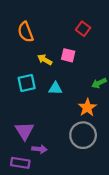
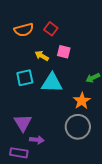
red square: (83, 29) -> (51, 29), moved
orange semicircle: (26, 32) -> (24, 30), turned -84
cyan triangle: (55, 88) -> (52, 83), size x1.6

